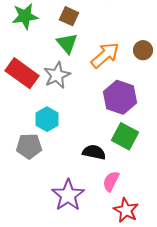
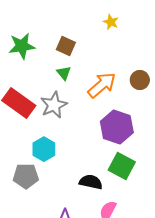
green triangle: (67, 43) -> (64, 73), size x0.7

